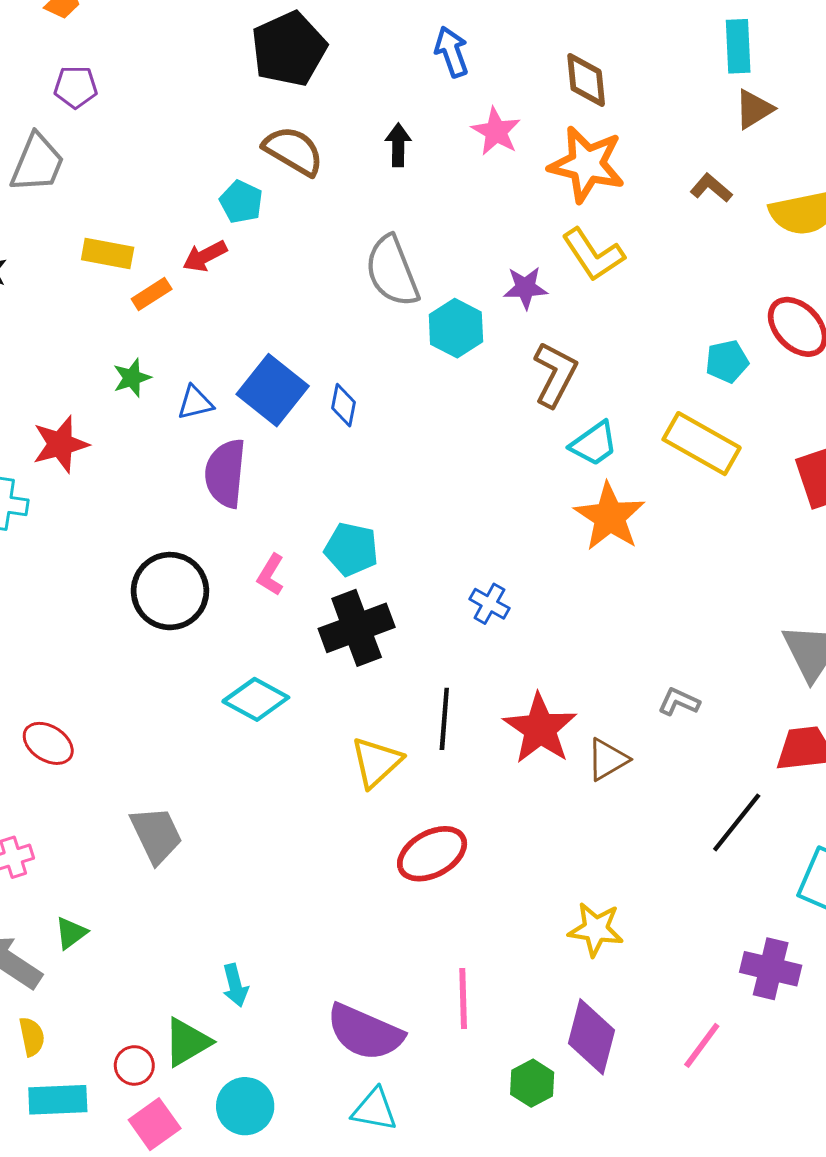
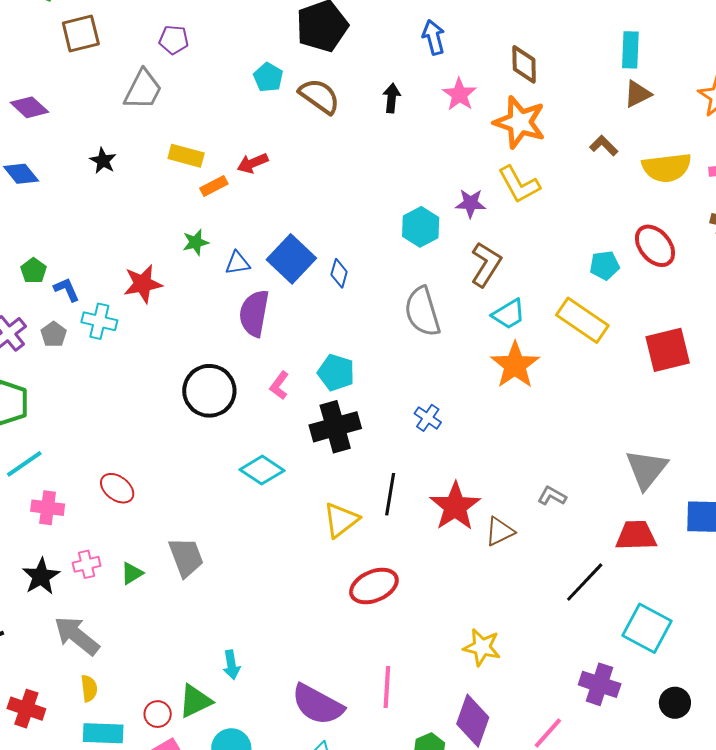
cyan pentagon: (241, 202) -> (268, 77), moved
gray semicircle: (392, 271) -> (422, 312), moved
green triangle: (71, 933) -> (132, 573), moved

